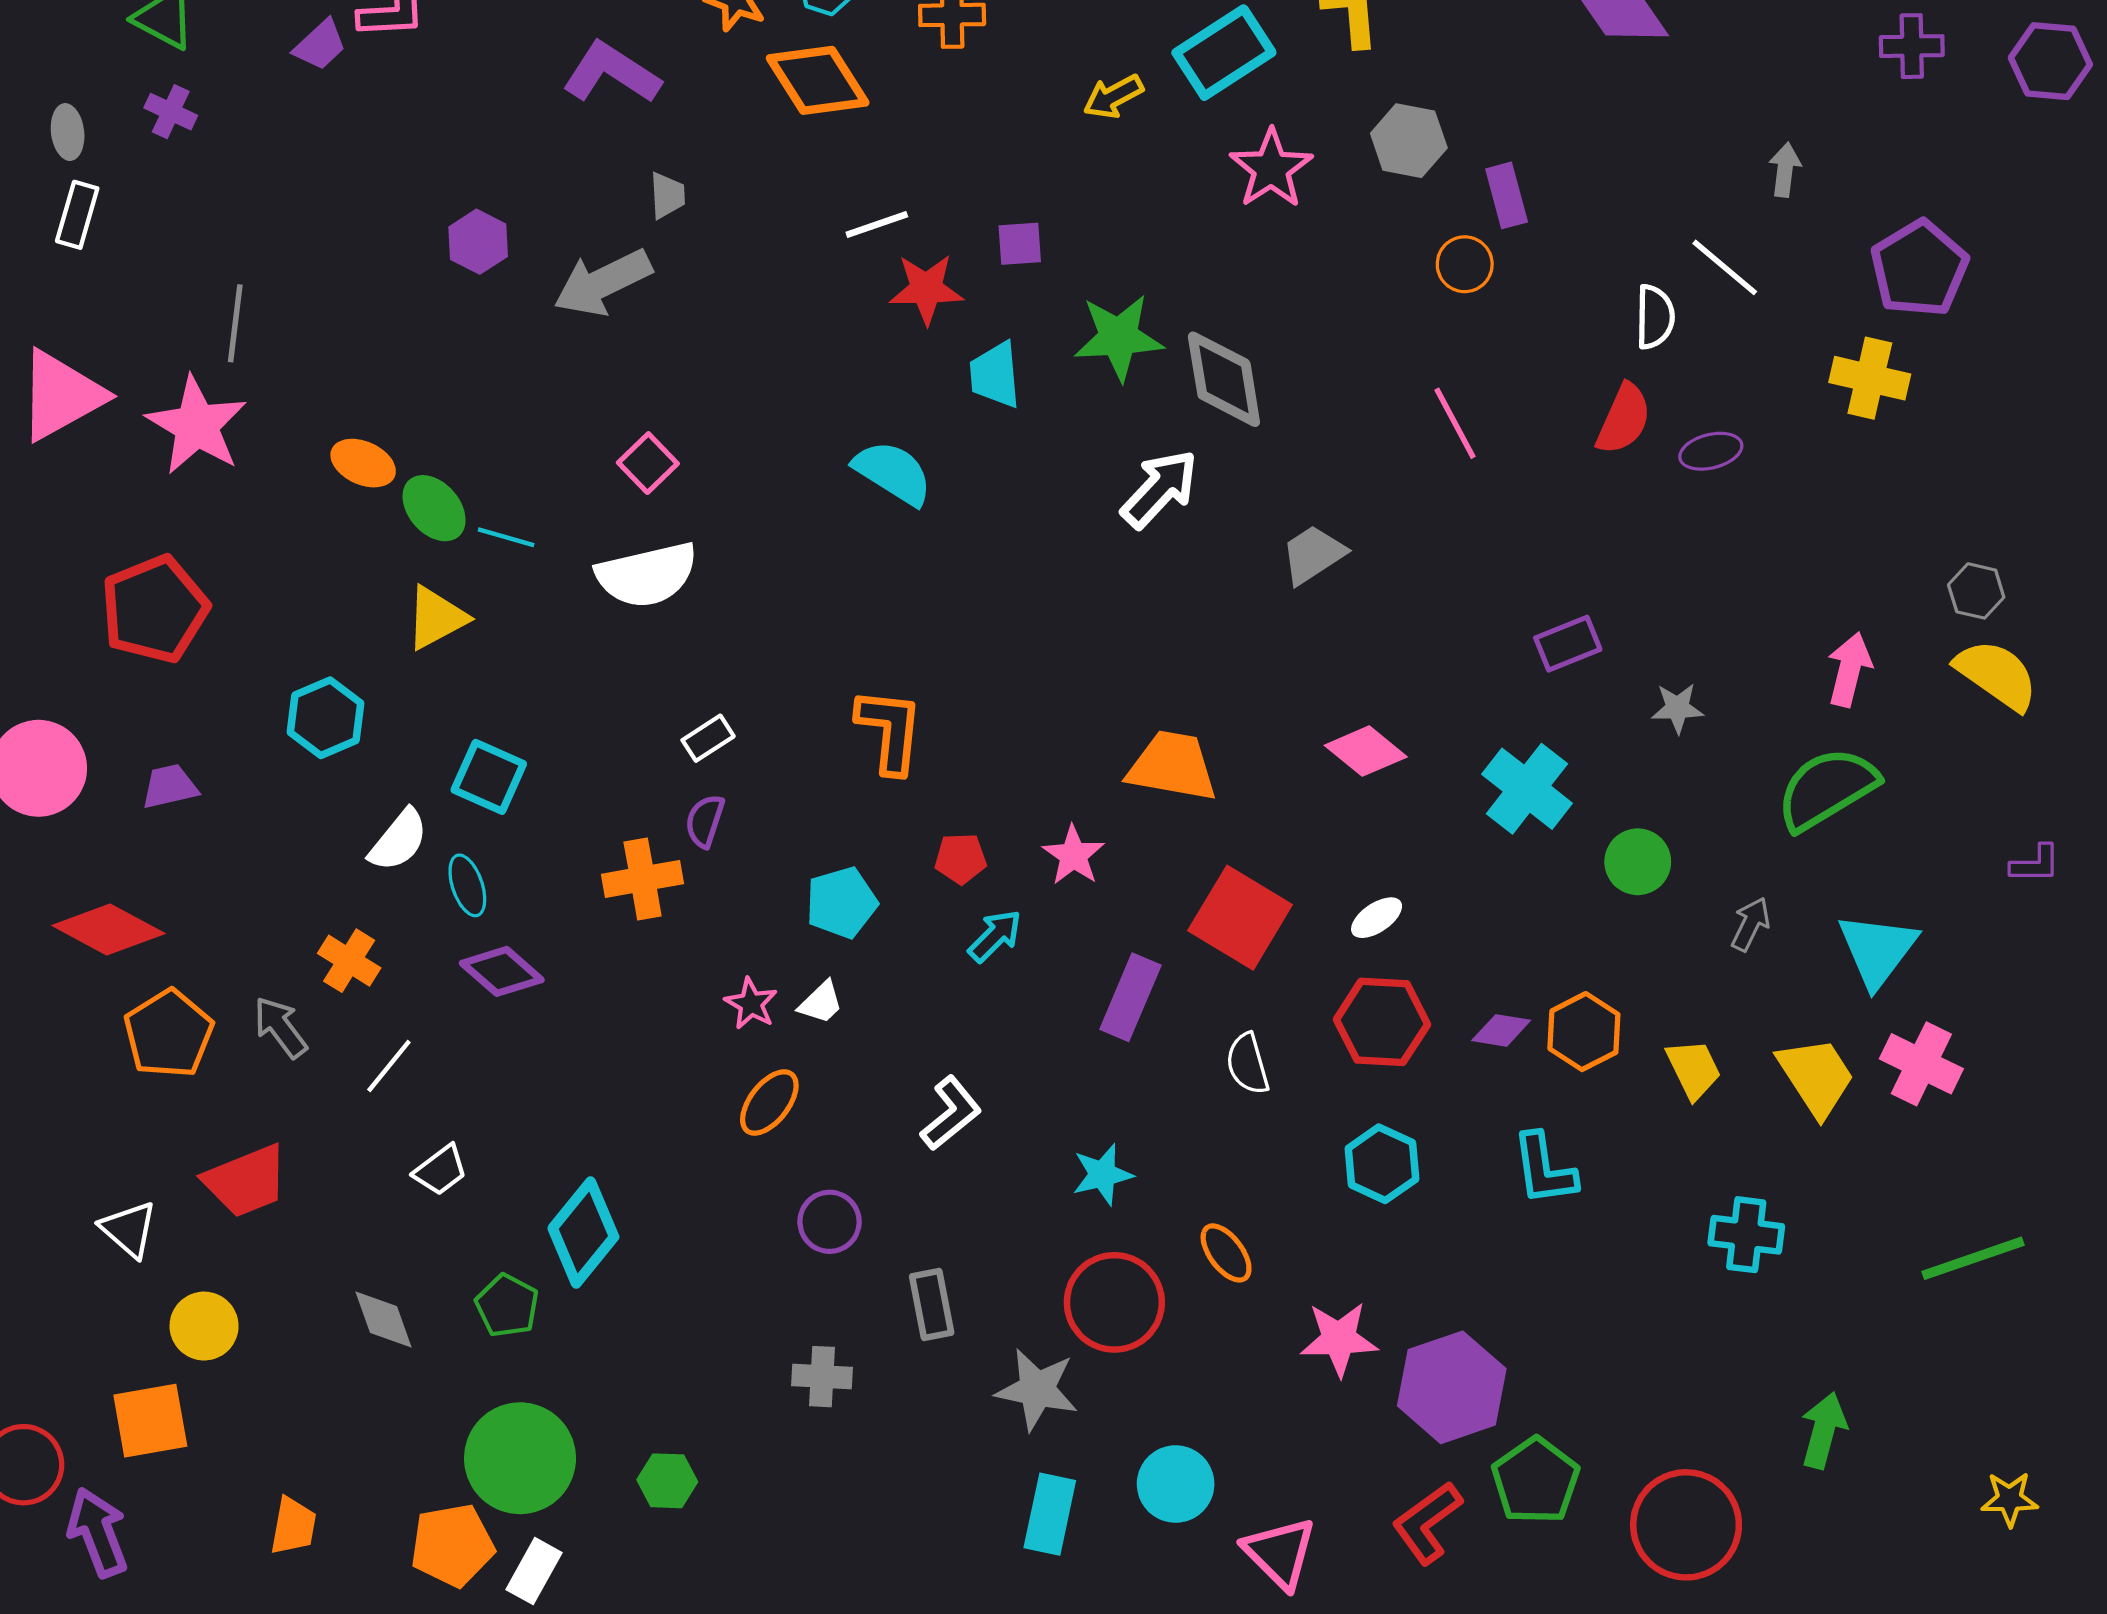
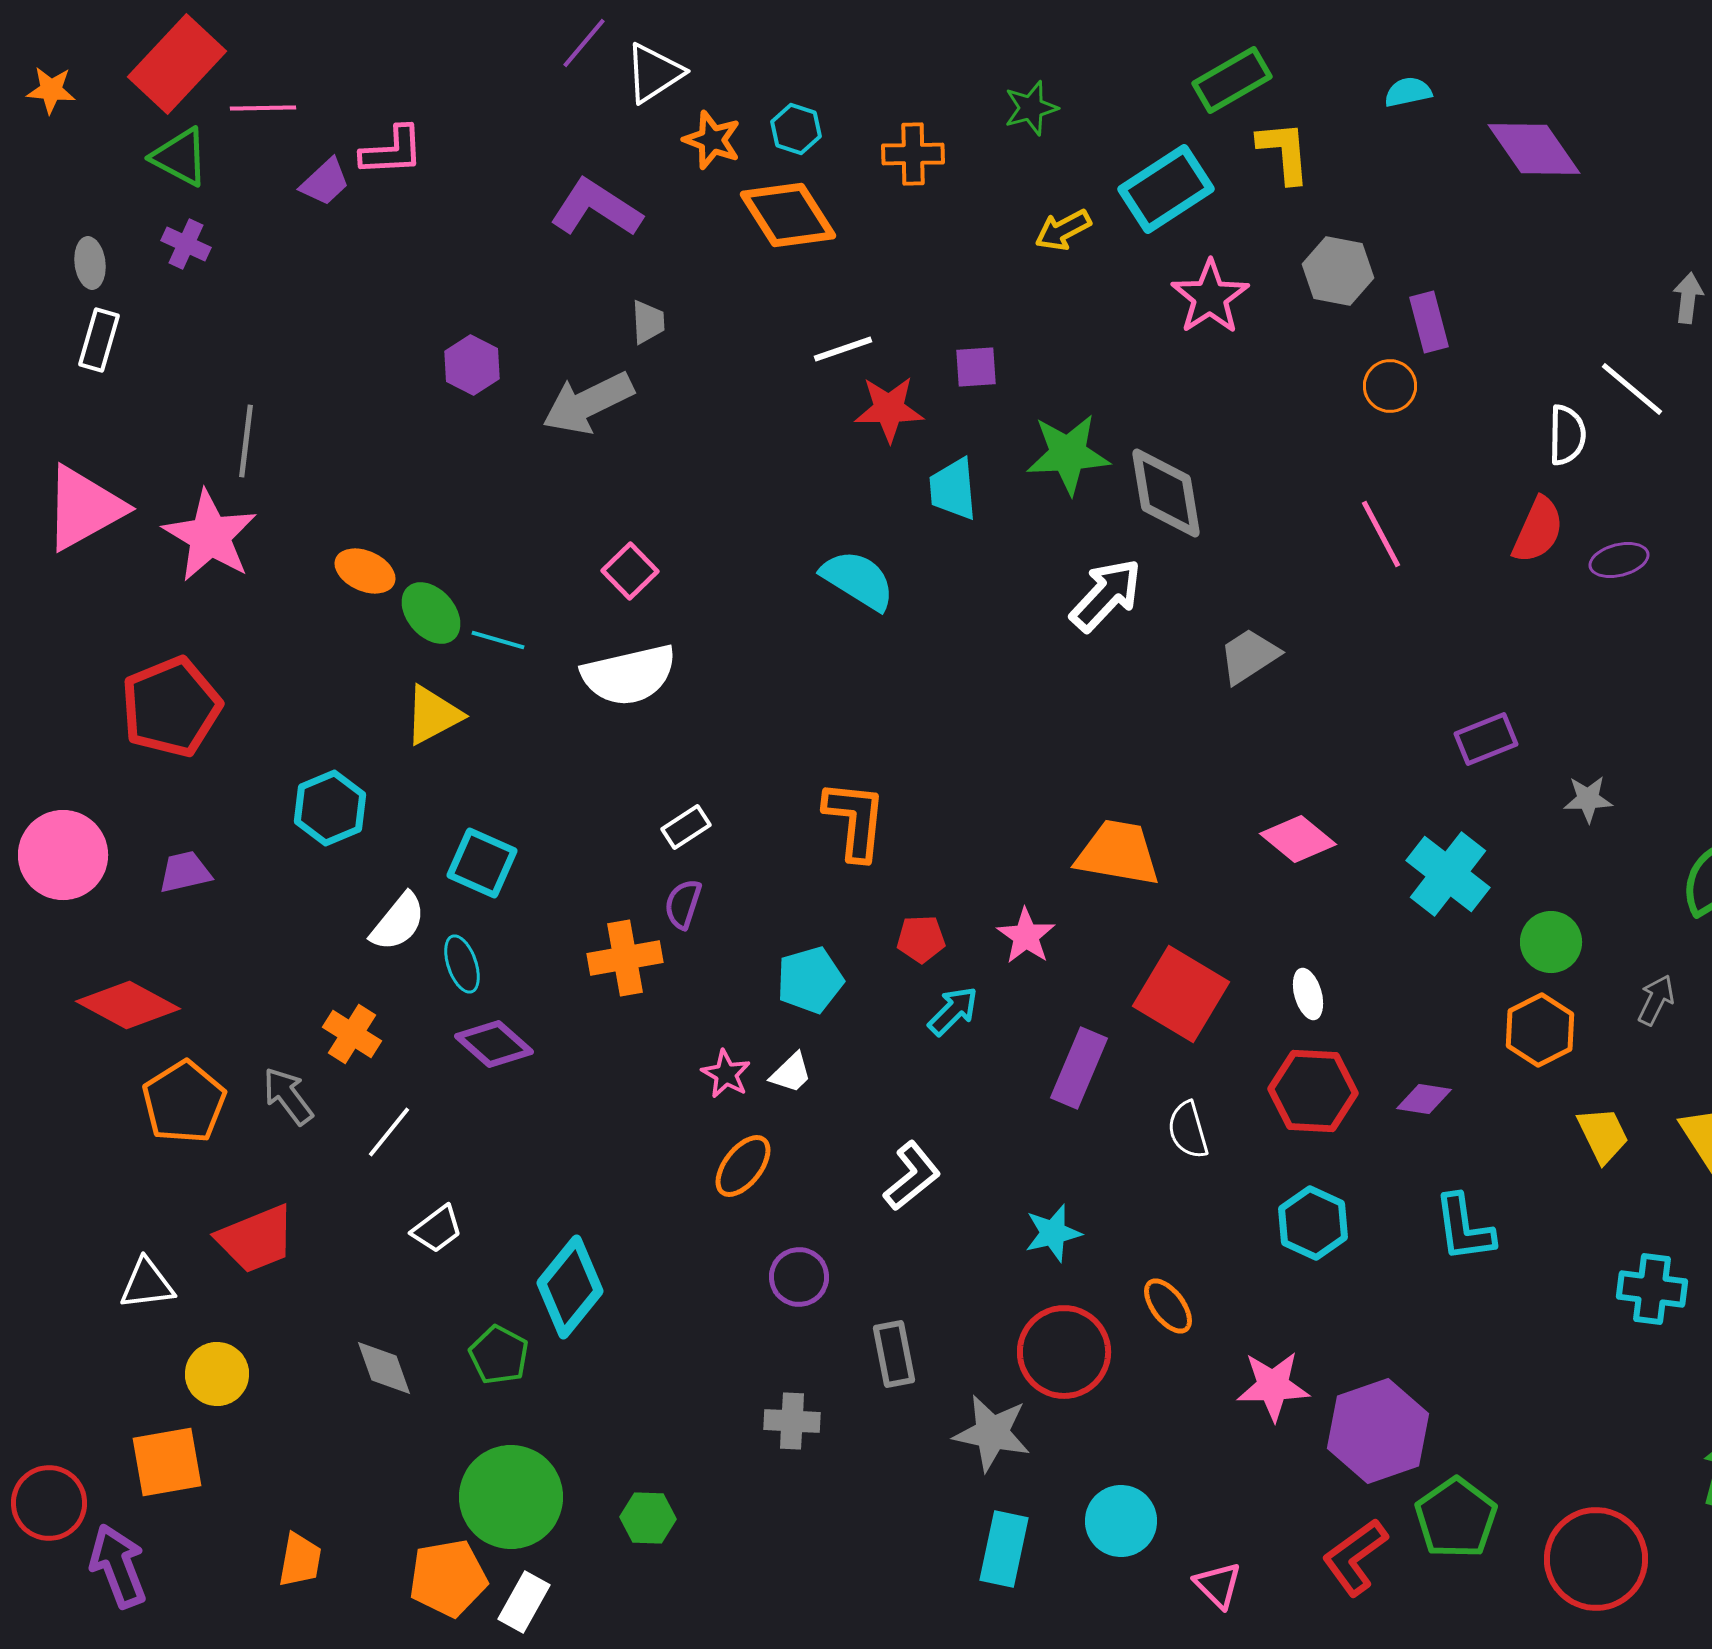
white ellipse: (1377, 918) -> (1308, 994), turned -72
orange hexagon: (1584, 1032) -> (1540, 1030), moved
white triangle: (129, 1229) -> (147, 1284), turned -48
pink triangle: (1280, 1553) -> (1218, 1585), size x0.7

